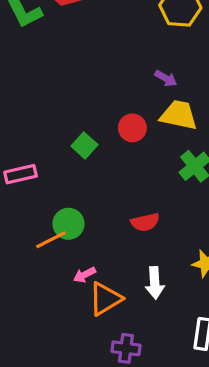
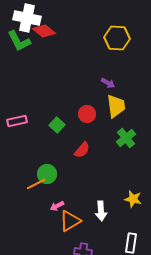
yellow trapezoid: (179, 115) -> (116, 106), turned 70
pink rectangle: (21, 174) -> (17, 121), moved
red semicircle: (145, 222) -> (82, 150), moved, turned -36

